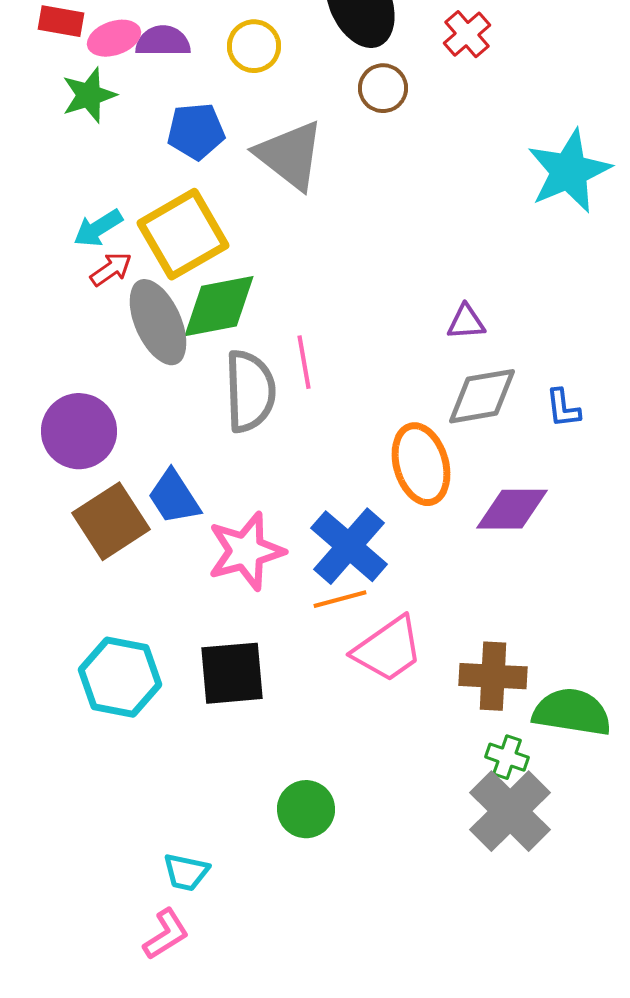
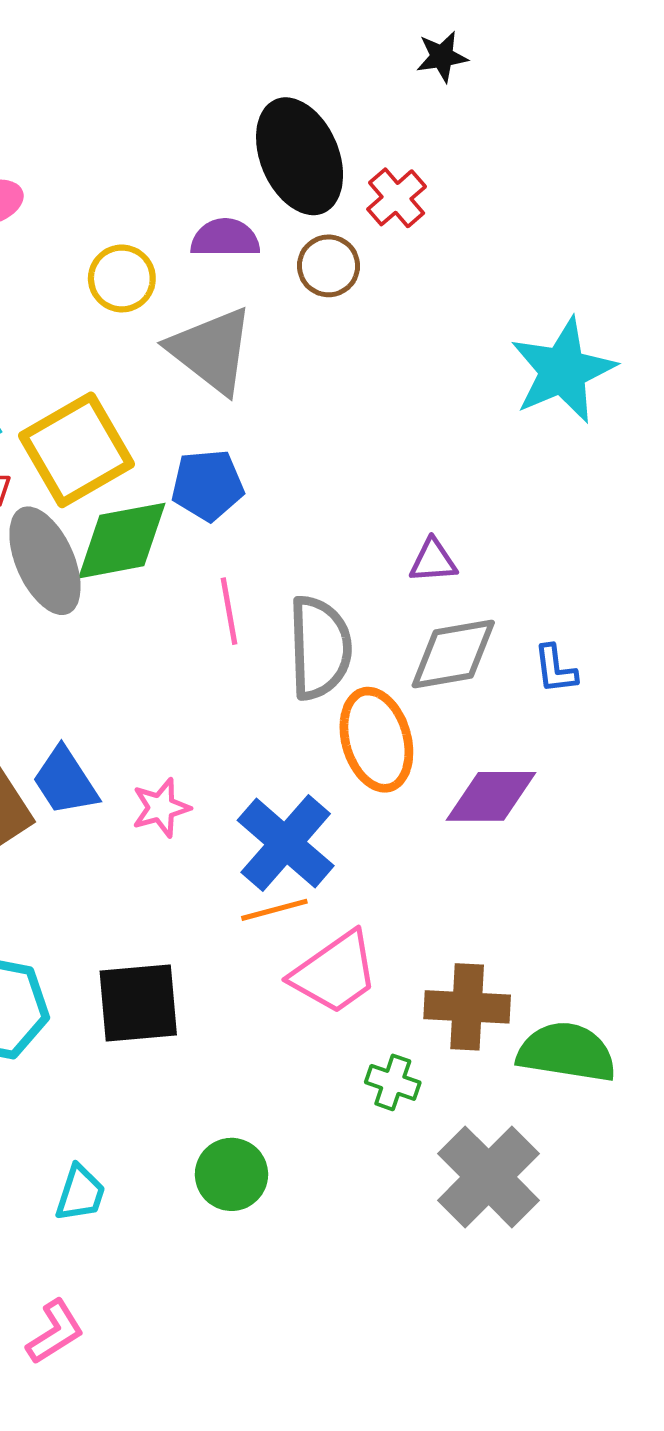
red cross: (467, 34) -> (397, 198), moved
purple semicircle: (163, 41) -> (225, 238), moved
yellow circle: (254, 46) -> (122, 278), moved
blue pentagon: (196, 131) -> (208, 485), moved
gray semicircle: (250, 391) -> (320, 648), moved
pink star: (246, 551) -> (161, 808), moved, size x0.6
green cross: (507, 757) -> (393, 1082), moved
cyan trapezoid: (186, 872) -> (80, 1193), moved, turned -84

